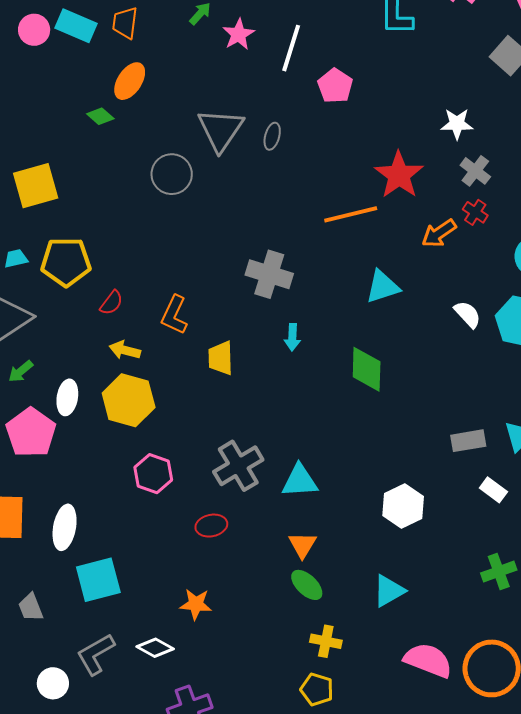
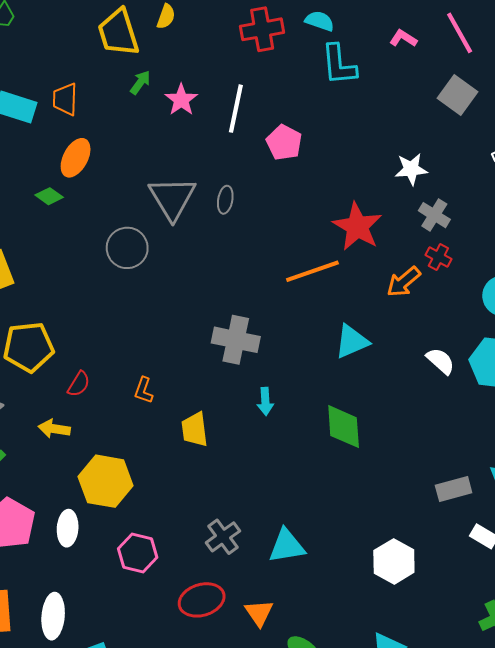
orange L-shape: (174, 315) -> (144, 390), size x0.7
yellow arrow: (125, 350) -> (54, 429), moved
white ellipse: (67, 397) -> (68, 528), moved
gray cross: (238, 466) -> (223, 537), size x0.7
red ellipse: (211, 526) -> (202, 600), size x1.4
orange triangle: (303, 545) -> (259, 613), moved

